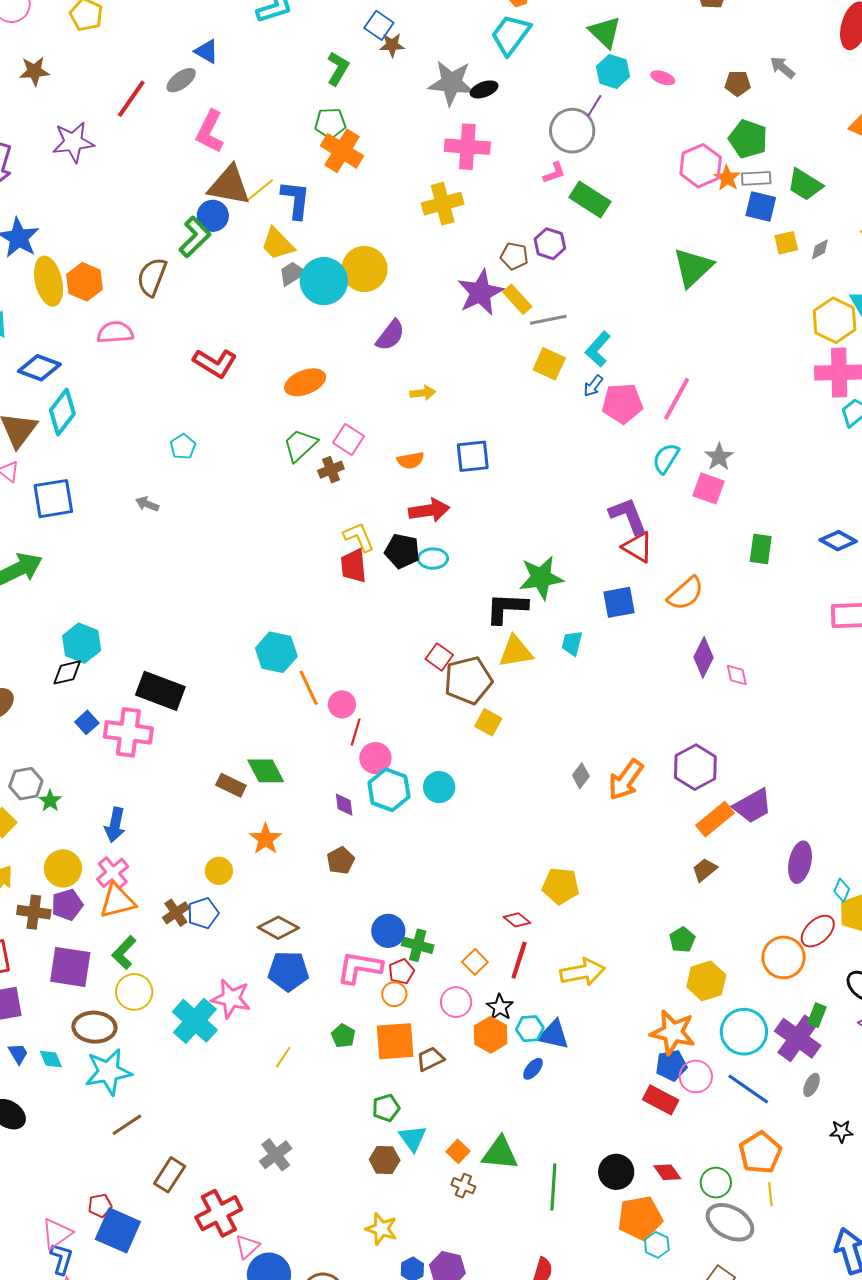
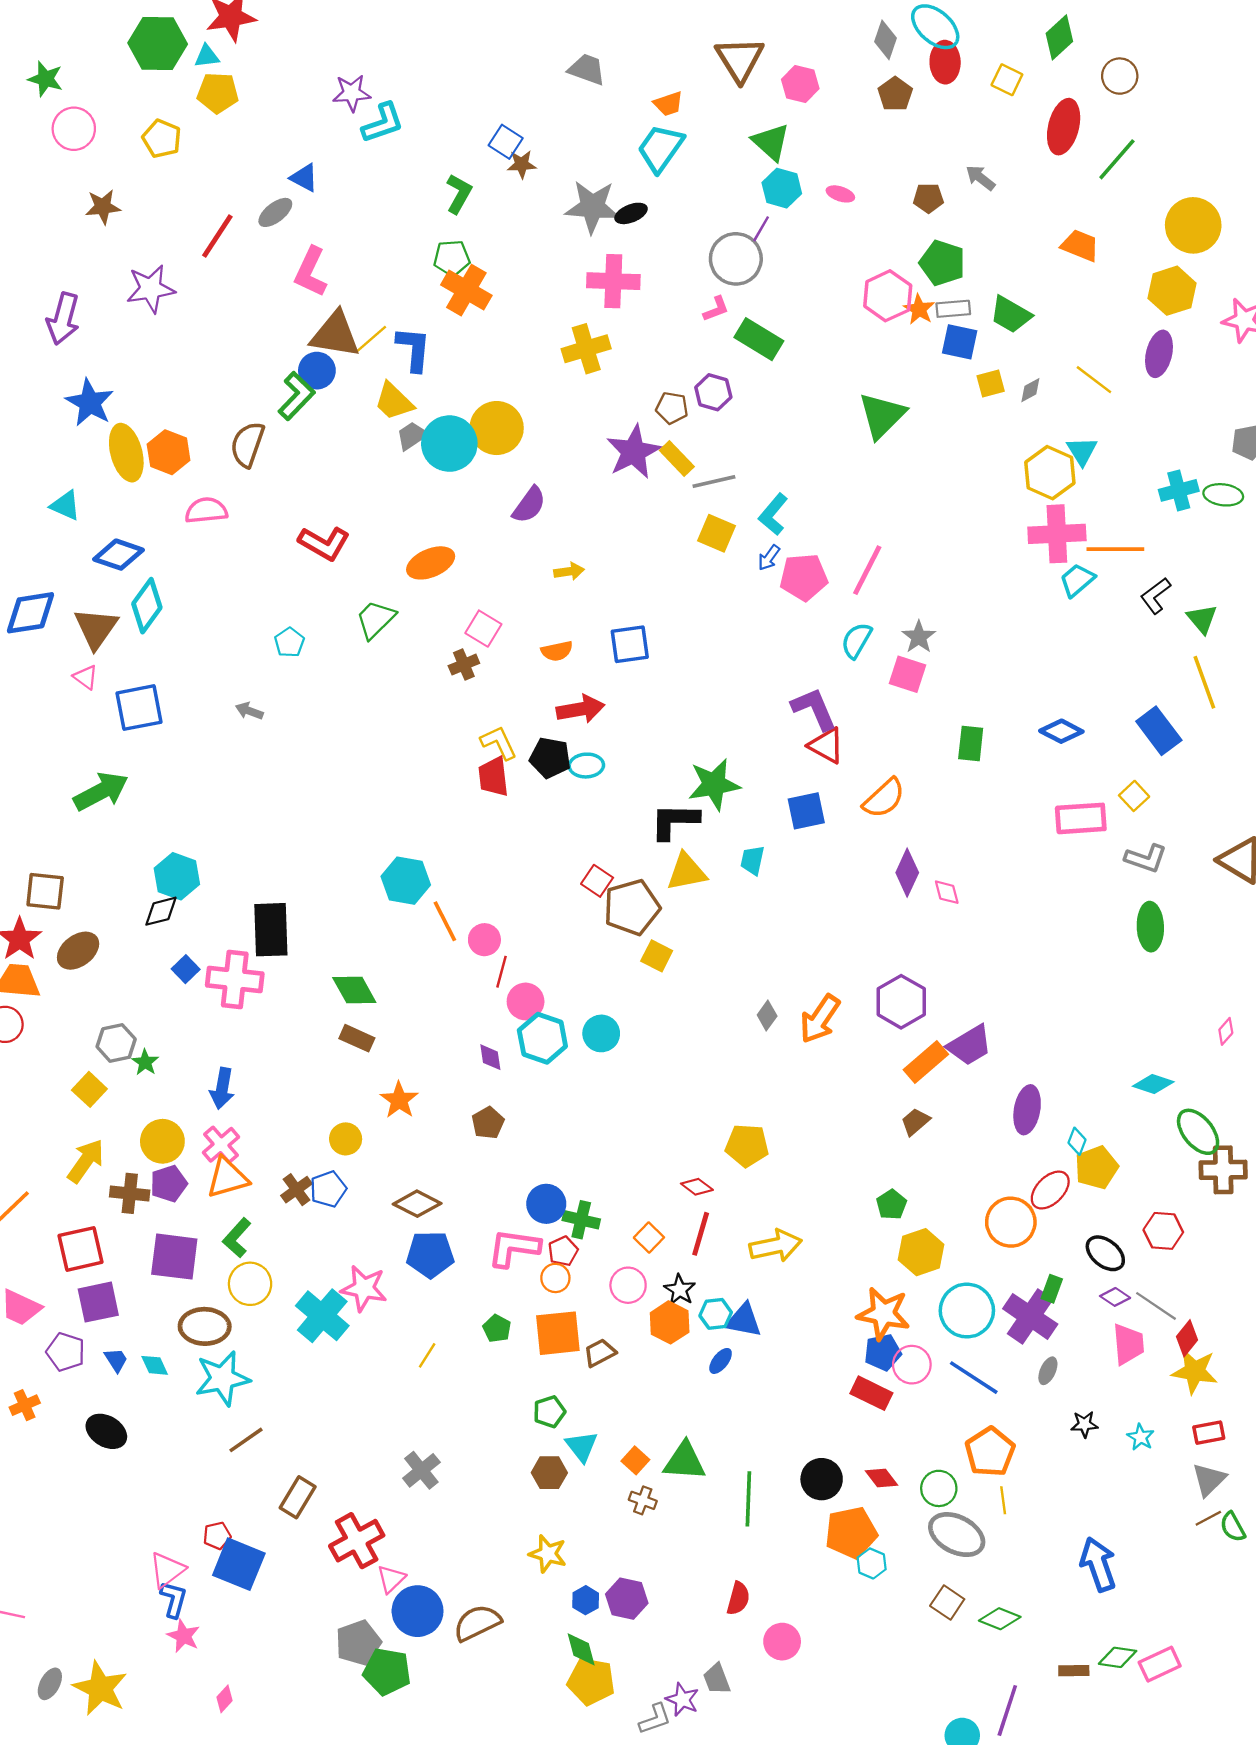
green trapezoid: (300, 445) -> (376, 619), moved
black rectangle: (160, 691) -> (271, 930), turned 69
green diamond: (266, 771) -> (354, 990), moved

